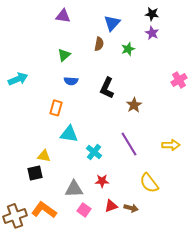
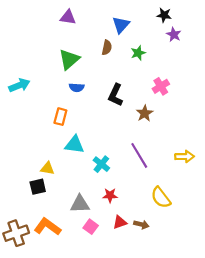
purple star: (152, 33) -> (174, 35), moved
green triangle: (64, 55) -> (69, 59), size x1.5
pink cross: (179, 80) -> (161, 86), moved

